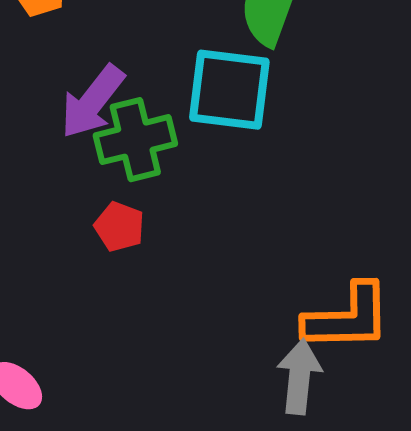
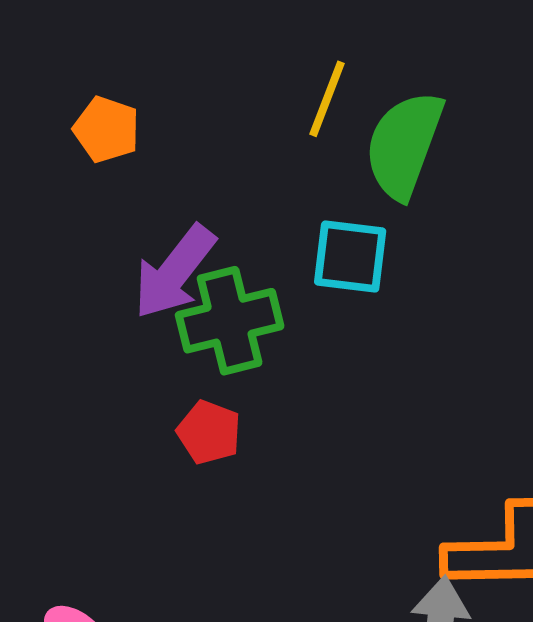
cyan square: (229, 90) -> (350, 257), size x0.7

